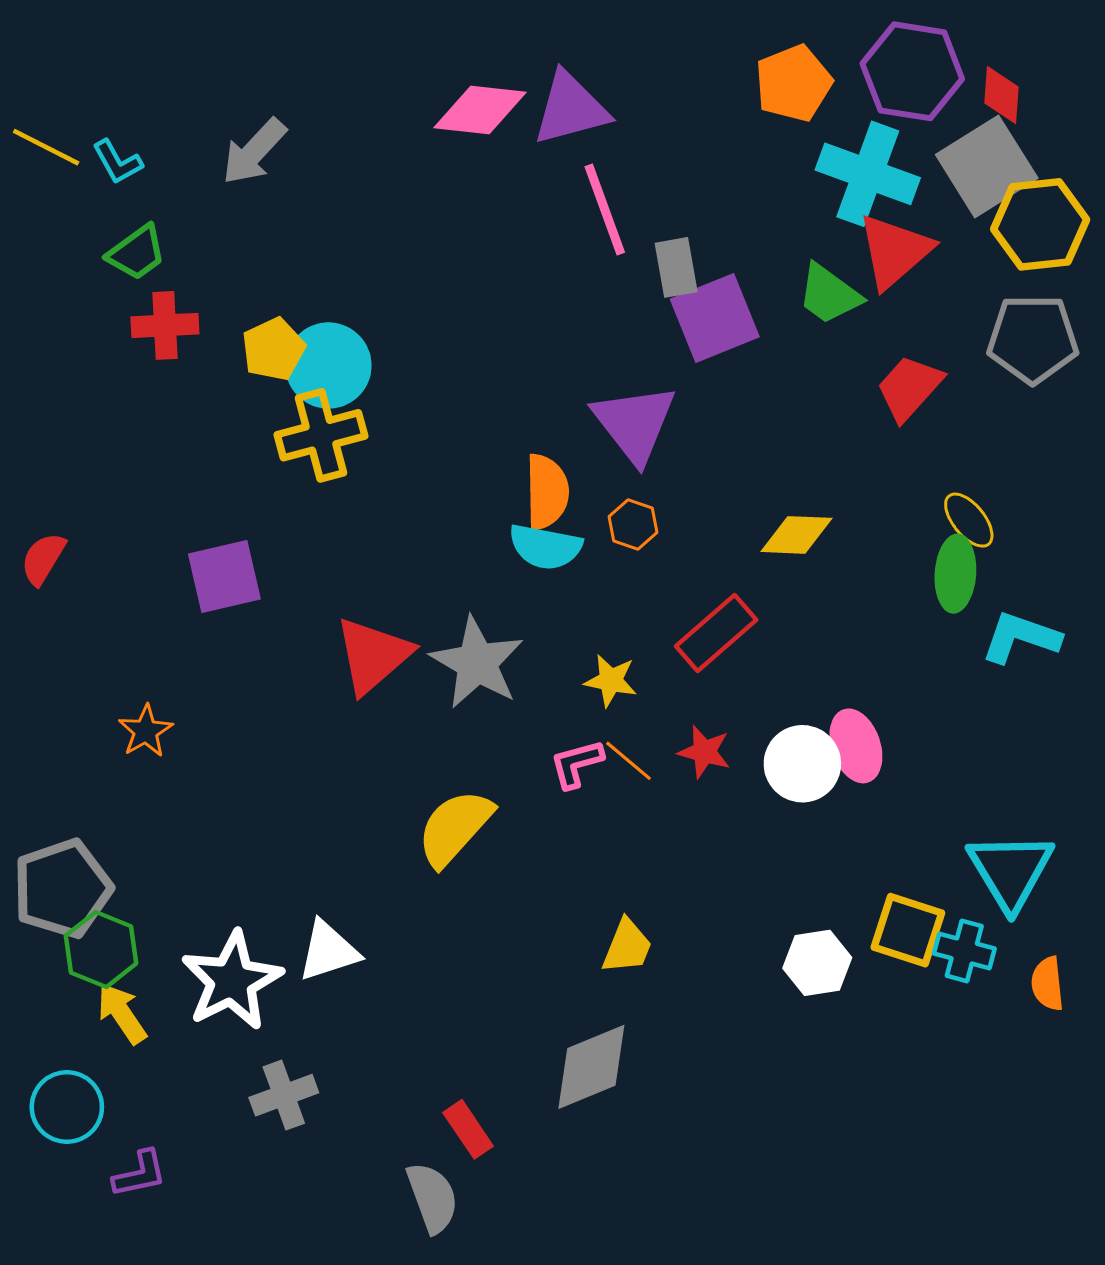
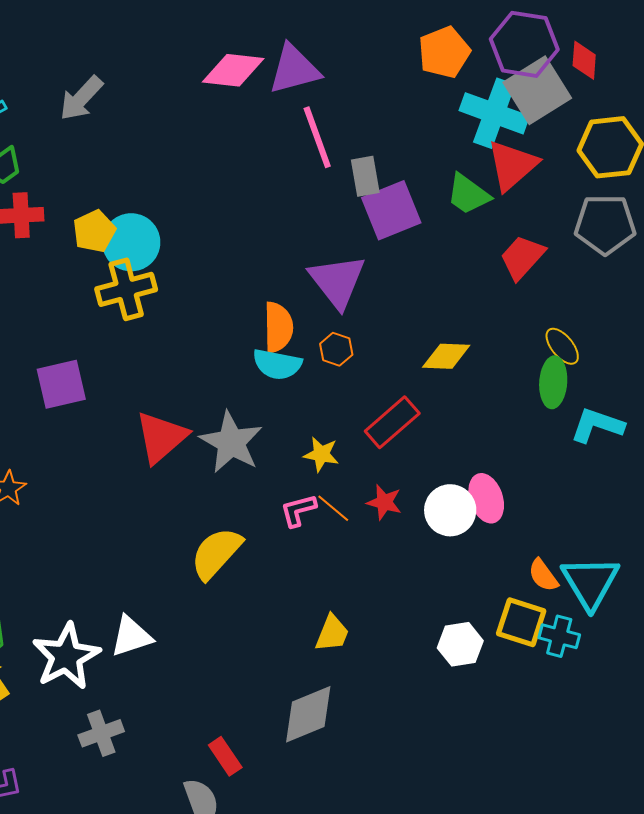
gray square: (987, 166) -> (537, 90), moved
orange semicircle: (1048, 984) -> (543, 575), moved, turned -30

